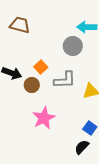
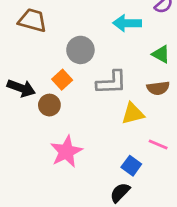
gray circle: (73, 46) -> (80, 50), moved
gray L-shape: (65, 80) -> (112, 82), moved

